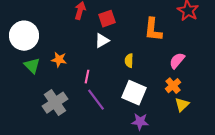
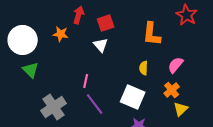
white triangle: (102, 41) -> (101, 45), turned -42
orange star: (59, 60) -> (61, 34), moved
yellow semicircle: (129, 61) -> (144, 68), moved

